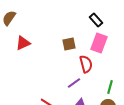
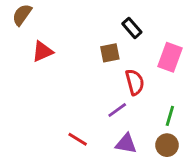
black rectangle: (96, 20) -> (132, 28), moved
pink rectangle: (99, 43) -> (170, 57), moved

